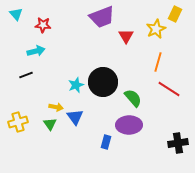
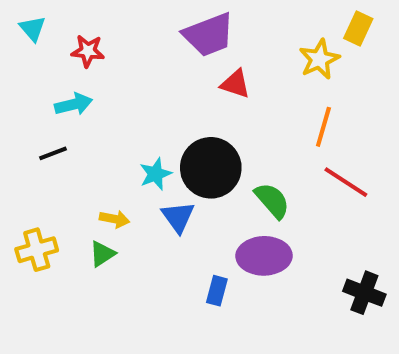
red triangle: (126, 36) -> (235, 84), moved, turned -42
blue triangle: (75, 117) -> (178, 217), moved
green triangle: (50, 124) -> (102, 254), turned 32
black cross: (178, 143) -> (364, 293), turned 30

